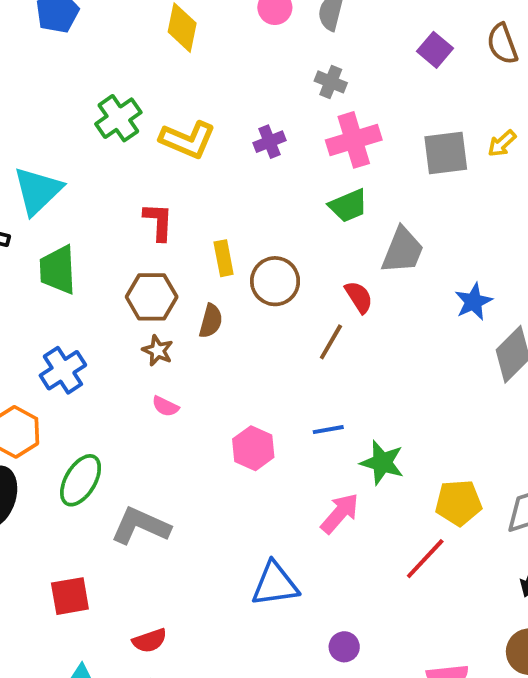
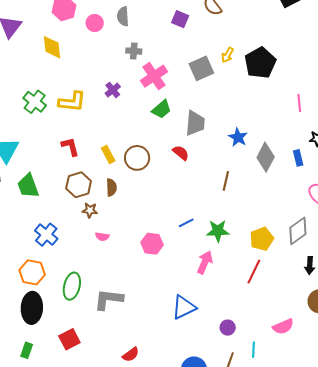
brown line: (331, 342) -> (226, 181), moved
red square: (70, 596) -> (69, 339), moved

